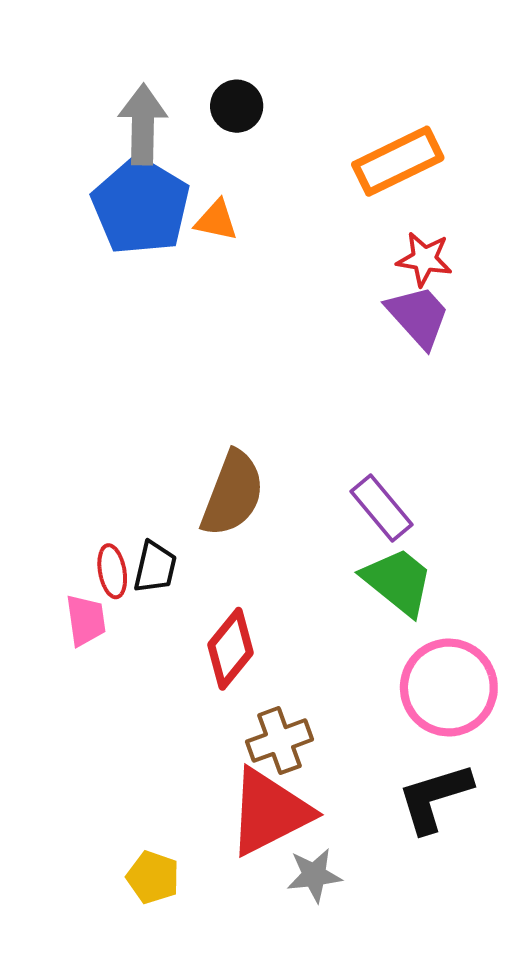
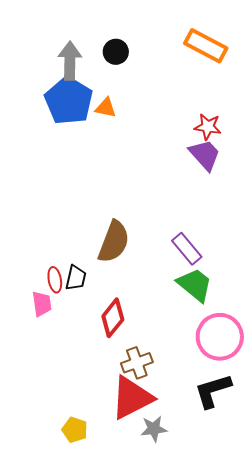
orange rectangle: (398, 161) -> (206, 46), moved, turned 54

